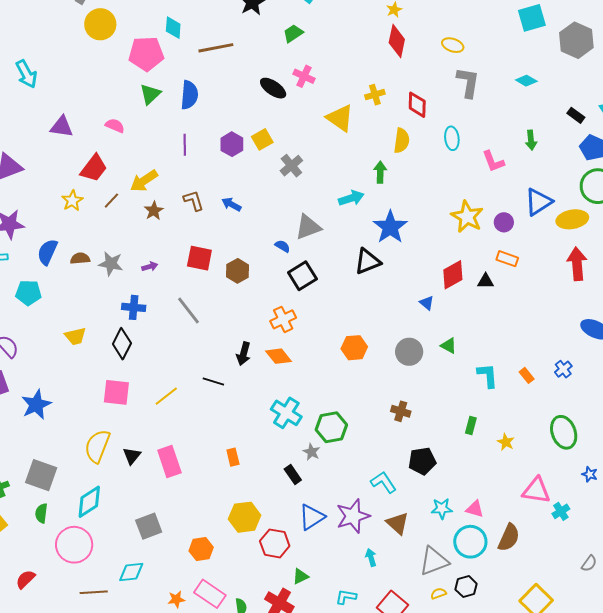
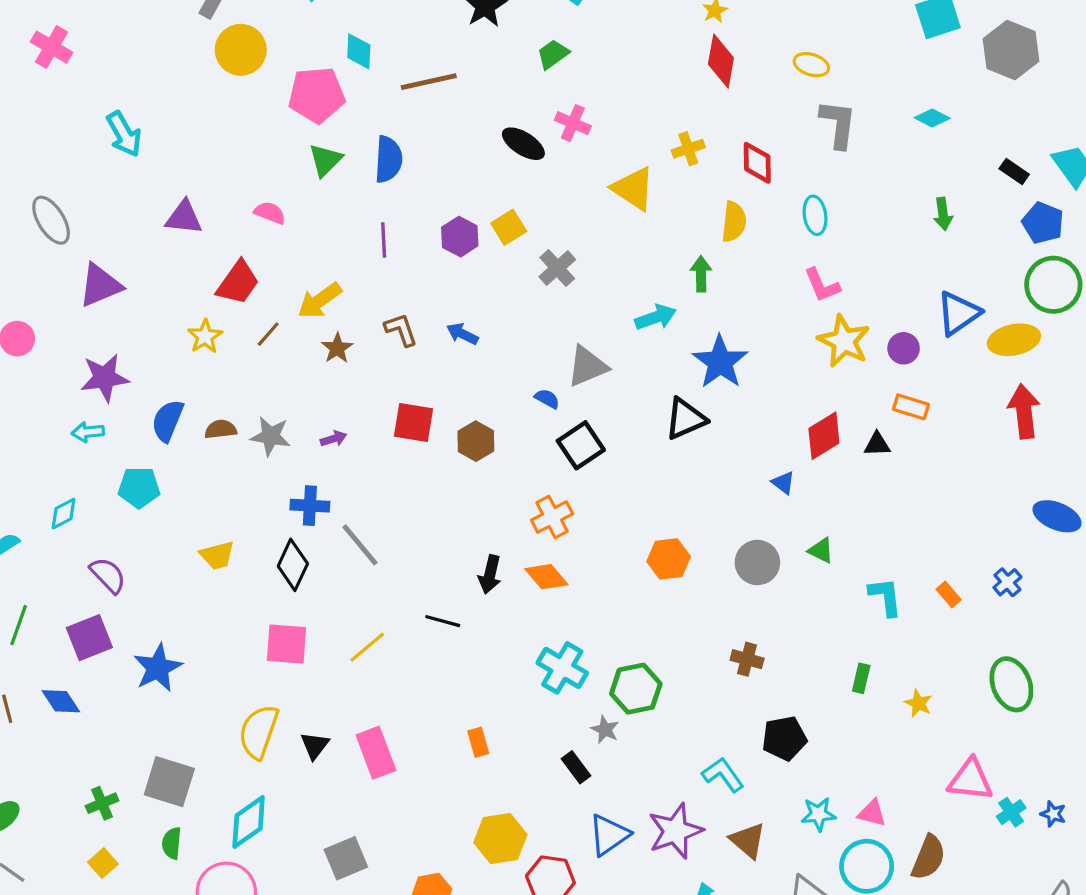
pink L-shape: (493, 161) -> (822, 285), moved
gray line: (189, 310) -> (360, 545), moved
blue star: (590, 474) -> (1053, 814), moved

